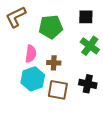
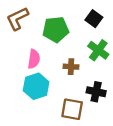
black square: (86, 17) -> (94, 19), turned 35
brown cross: (54, 63) -> (71, 67), moved
brown square: (58, 90) -> (72, 109), moved

